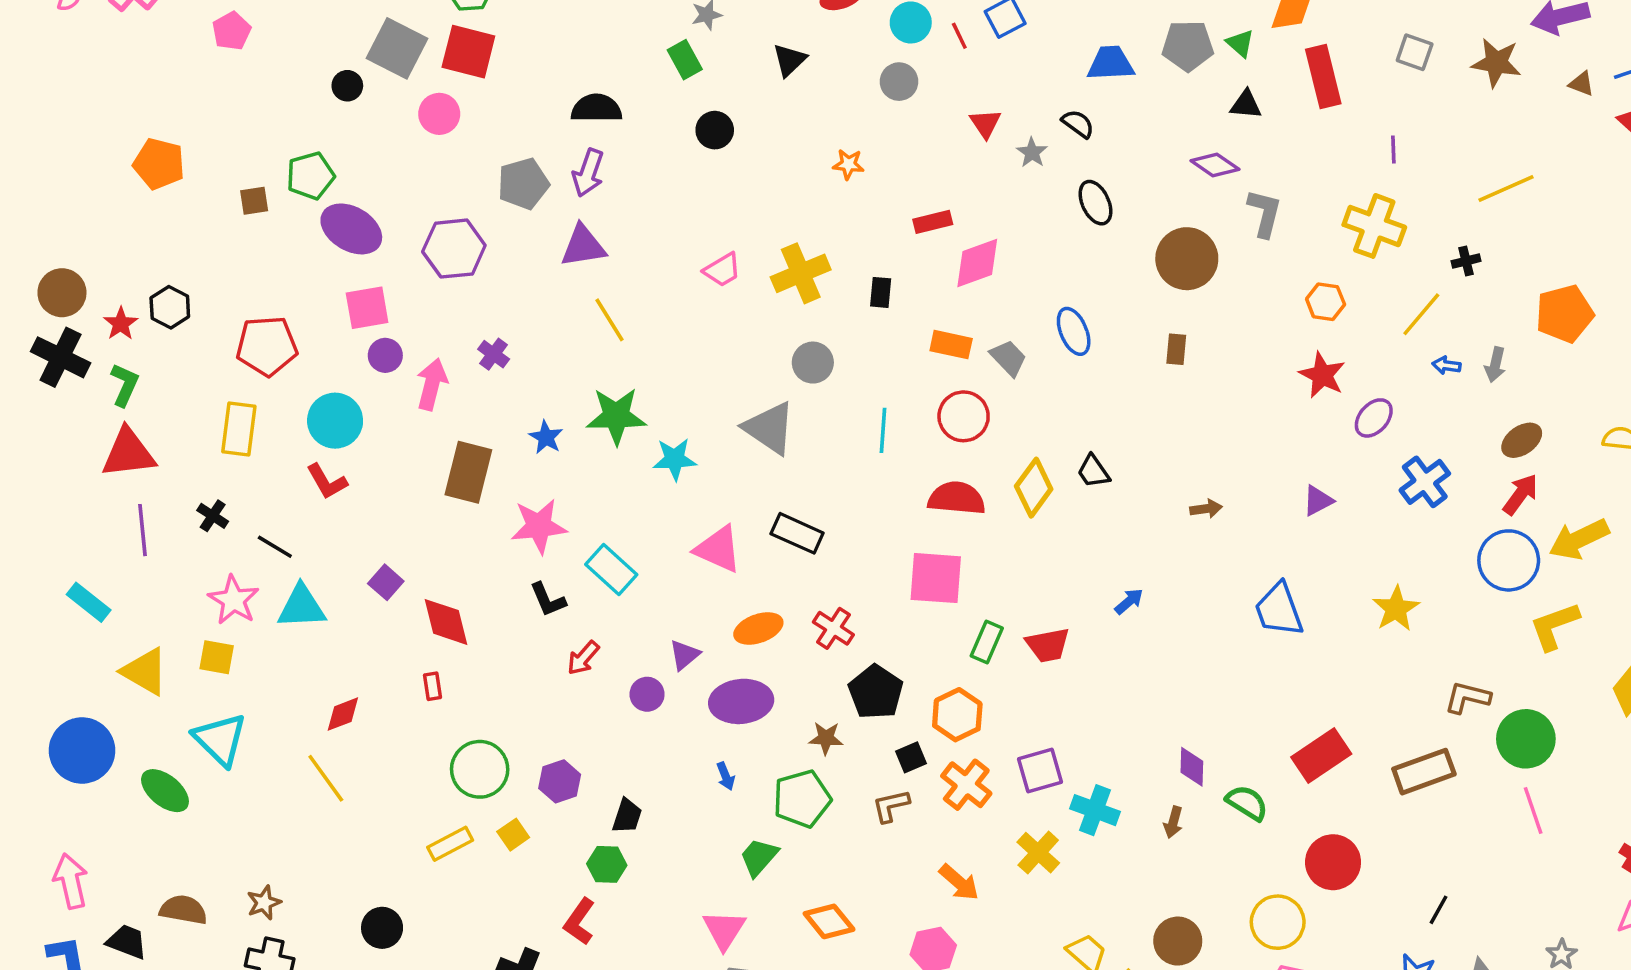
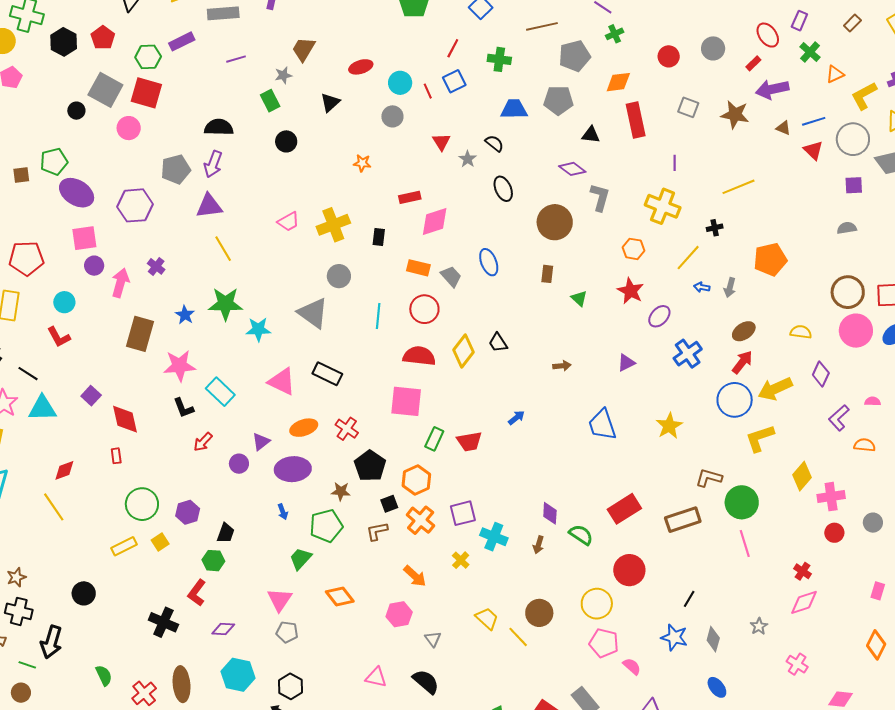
green triangle: (1240, 43) -> (579, 298), moved
cyan circle: (335, 421) -> (64, 302), size x0.7
yellow cross: (1038, 853) -> (461, 560), size x0.7

